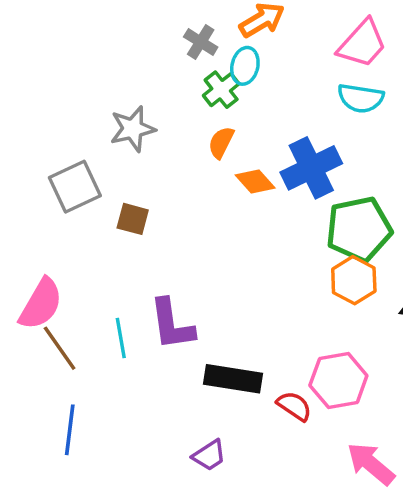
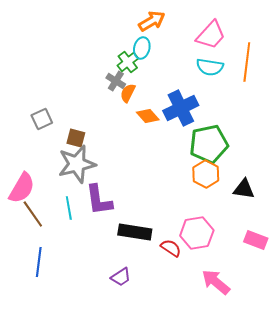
gray cross: (201, 42) -> (116, 81), moved
gray star: (133, 129) -> (77, 164), moved, size x1.4
gray square: (75, 187) -> (42, 119), size x0.7

